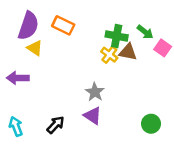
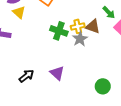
green cross: (117, 36) -> (59, 31), moved
yellow cross: (109, 55) -> (78, 26), turned 32
gray star: (95, 92) -> (80, 39), moved

